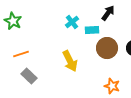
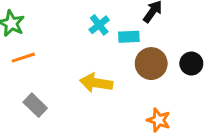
orange line: (21, 54) -> (23, 58), moved
yellow arrow: (70, 61) -> (96, 83), turned 125

